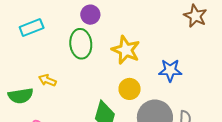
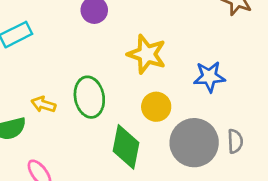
green ellipse: (81, 44) -> (89, 97), moved

